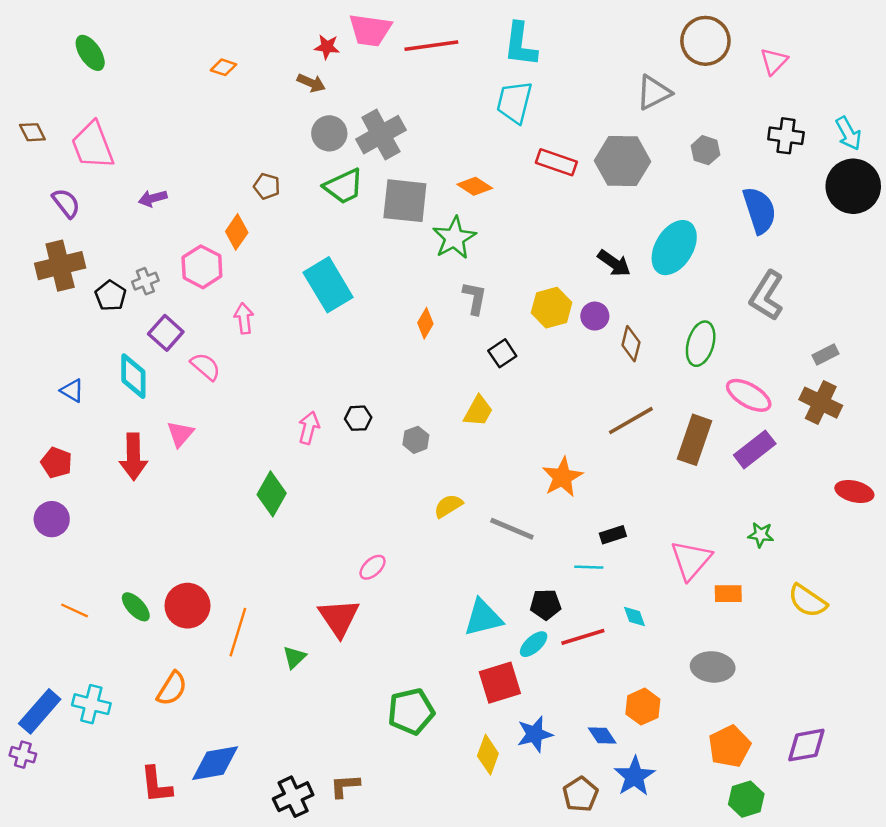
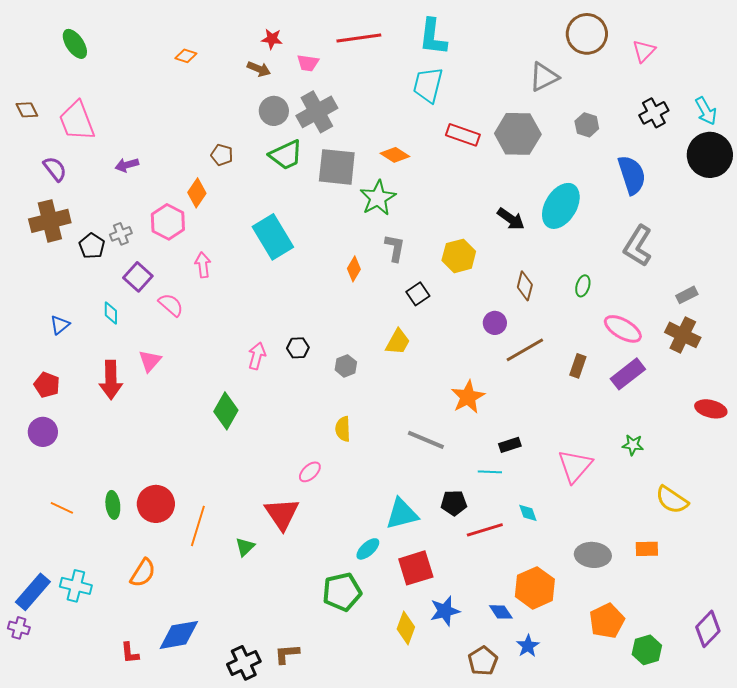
pink trapezoid: (370, 30) -> (308, 63), moved, size x0.6
black cross: (786, 136) -> (654, 113), turned -36
purple circle: (595, 316) -> (495, 323), moved
green ellipse: (701, 344) -> (583, 286), size x0.6
cyan diamond: (133, 376) -> (111, 313), size x0.6
blue triangle: (72, 391) -> (60, 325), turned 50
brown rectangle: (695, 440) -> (578, 366), size x0.6
yellow semicircle: (448, 506) -> (343, 429), moved, turned -60
orange rectangle: (728, 594) -> (647, 549), moved
green ellipse: (136, 607) -> (113, 505), turned 36
cyan ellipse: (534, 644) -> (368, 549), moved
orange hexagon: (643, 707) -> (535, 588), size x1.4
purple diamond: (806, 745) -> (708, 629), moved, turned -36
blue star: (635, 776) -> (528, 646), size x0.7
red L-shape: (156, 785) -> (130, 653), size x0.7
green hexagon: (746, 799) -> (647, 650), moved

